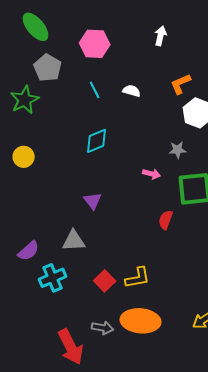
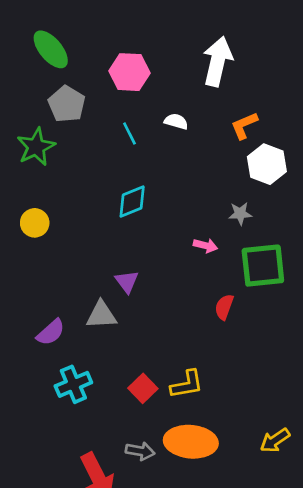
white arrow: (161, 36) -> (218, 61), size x1.8
white semicircle: (132, 91) -> (176, 121), moved
gray triangle: (74, 241) -> (101, 315), moved
purple semicircle: (29, 251) -> (51, 332), moved

